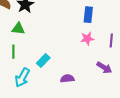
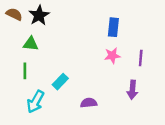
purple arrow: (104, 68) -> (132, 90), turned 63

